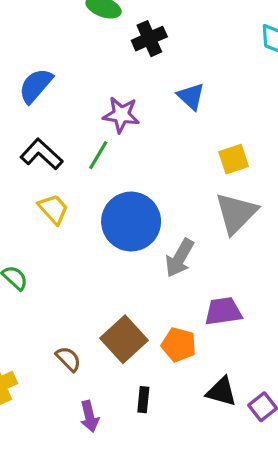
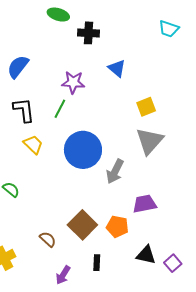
black cross: (149, 39) -> (89, 33), turned 30
black L-shape: (41, 154) -> (24, 110), turned 44
purple arrow: (90, 416) -> (63, 275), turned 48

